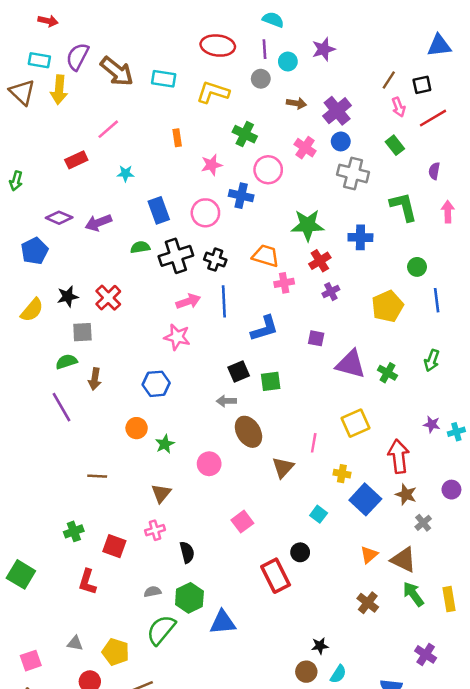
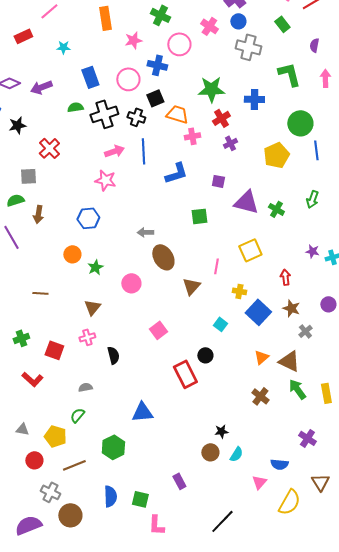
orange rectangle: (177, 138) -> (105, 18), size x1.6
green circle: (417, 267) -> (300, 123), size x1.6
black star: (68, 296) -> (17, 125), moved
black square: (239, 371) -> (155, 98), moved
green square: (271, 381) -> (199, 216), moved
red arrow: (399, 456) -> (285, 277), size x0.6
red L-shape: (87, 582) -> (32, 379), turned -65
green hexagon: (189, 598) -> (113, 447), moved
green semicircle: (161, 630) -> (77, 415), moved, size x0.6

